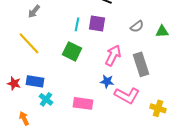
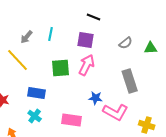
gray arrow: (34, 11) -> (27, 37), moved
cyan line: (77, 24) -> (51, 34), moved
green square: (72, 51) -> (61, 68), turned -30
pink arrow: (113, 55) -> (87, 65), moved
blue rectangle: (35, 81) -> (37, 93), moved

